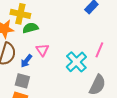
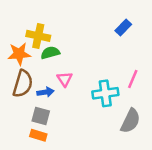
blue arrow: (26, 61) -> (45, 92), turned -136
cyan cross: (76, 62) -> (105, 93), turned 35

